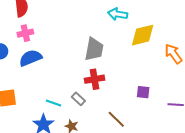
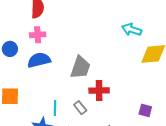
gray trapezoid: (94, 49) -> (80, 67), moved
cyan line: (53, 103) -> (55, 108), turned 63

